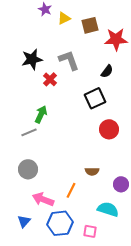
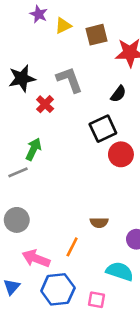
red circle: (109, 129) -> (121, 154), moved

